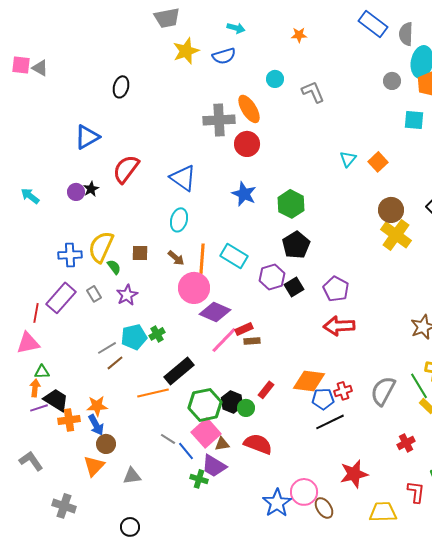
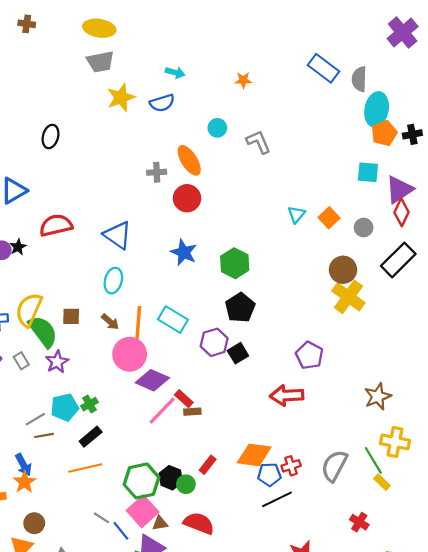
gray circle: (392, 81) -> (364, 227), moved
gray cross: (219, 120) -> (157, 172), size x0.6
red semicircle: (126, 169) -> (56, 225), turned 40
green semicircle: (114, 267) -> (43, 331), size x2.0
purple pentagon: (336, 289) -> (309, 355), moved
red rectangle: (244, 329) -> (184, 399), turned 66
brown line: (115, 363) -> (44, 435), turned 30
black rectangle: (179, 371) -> (91, 437), moved, size x0.7
orange star: (97, 406) -> (25, 482), turned -30
blue arrow: (96, 425) -> (23, 465), moved
red cross: (406, 443) -> (359, 522), turned -30

